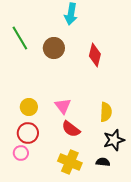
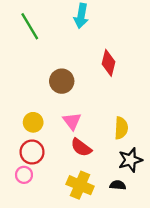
green line: (20, 38) -> (30, 26), moved
brown circle: (54, 48) -> (62, 81), moved

